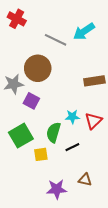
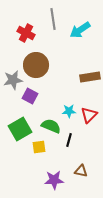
red cross: (17, 19) -> (26, 33), moved
gray line: (56, 40) -> (53, 19), moved, turned 55
green semicircle: (53, 132) -> (51, 126), turned 96
black line: (72, 147) -> (69, 140), turned -48

